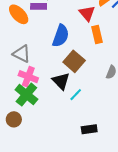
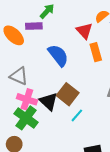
blue semicircle: (61, 36) -> (58, 55), turned -55
brown square: (74, 61) -> (68, 94), moved
black triangle: (61, 81) -> (49, 101), moved

